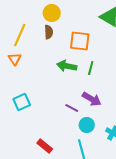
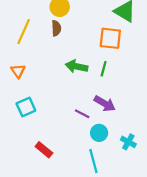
orange square: (80, 41) -> (110, 38), moved
orange triangle: (15, 59) -> (18, 71), moved
red rectangle: (45, 146) -> (44, 150), moved

